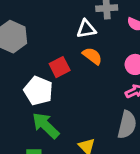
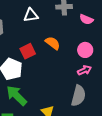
white triangle: (86, 29) -> (31, 15), moved

